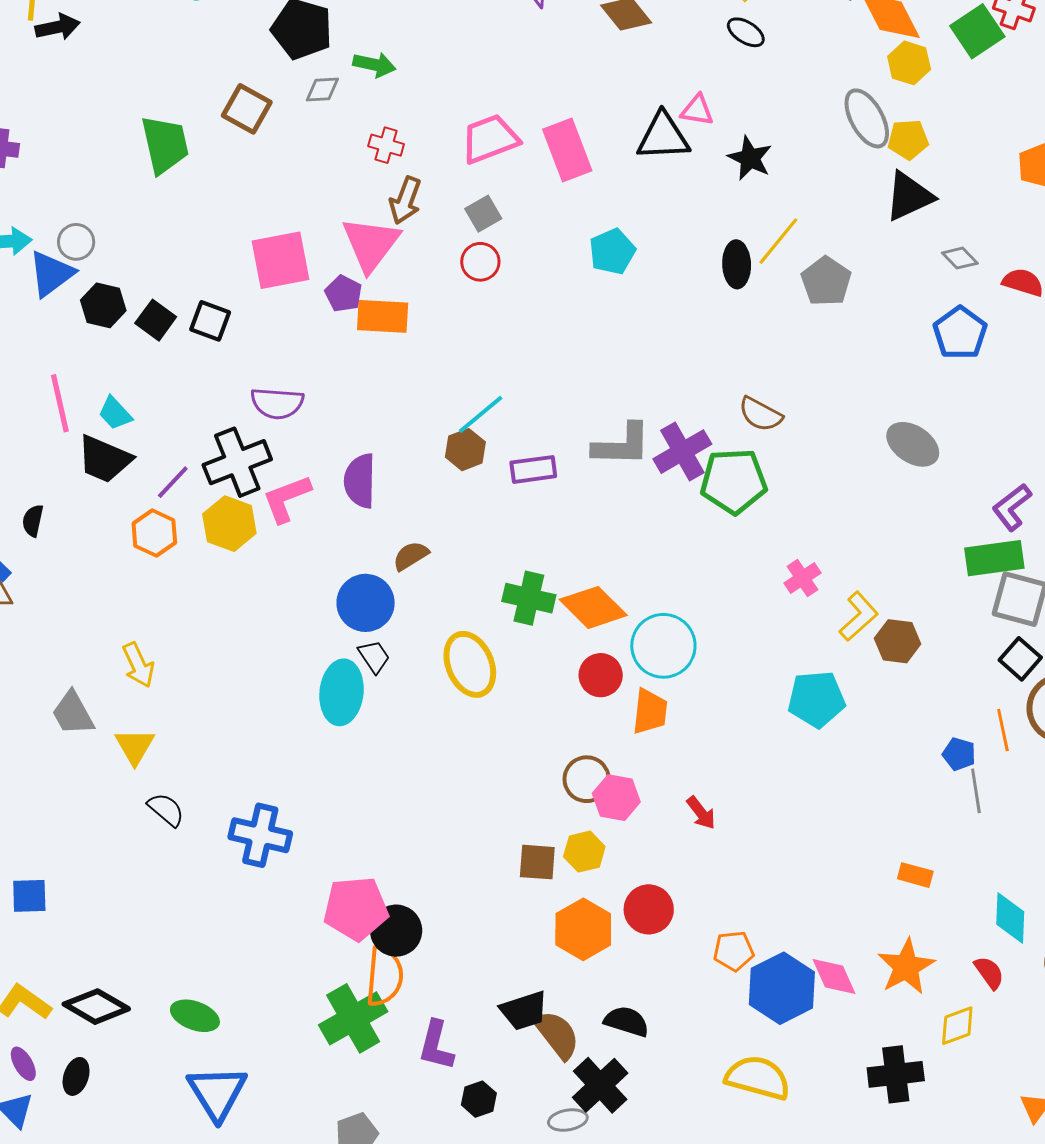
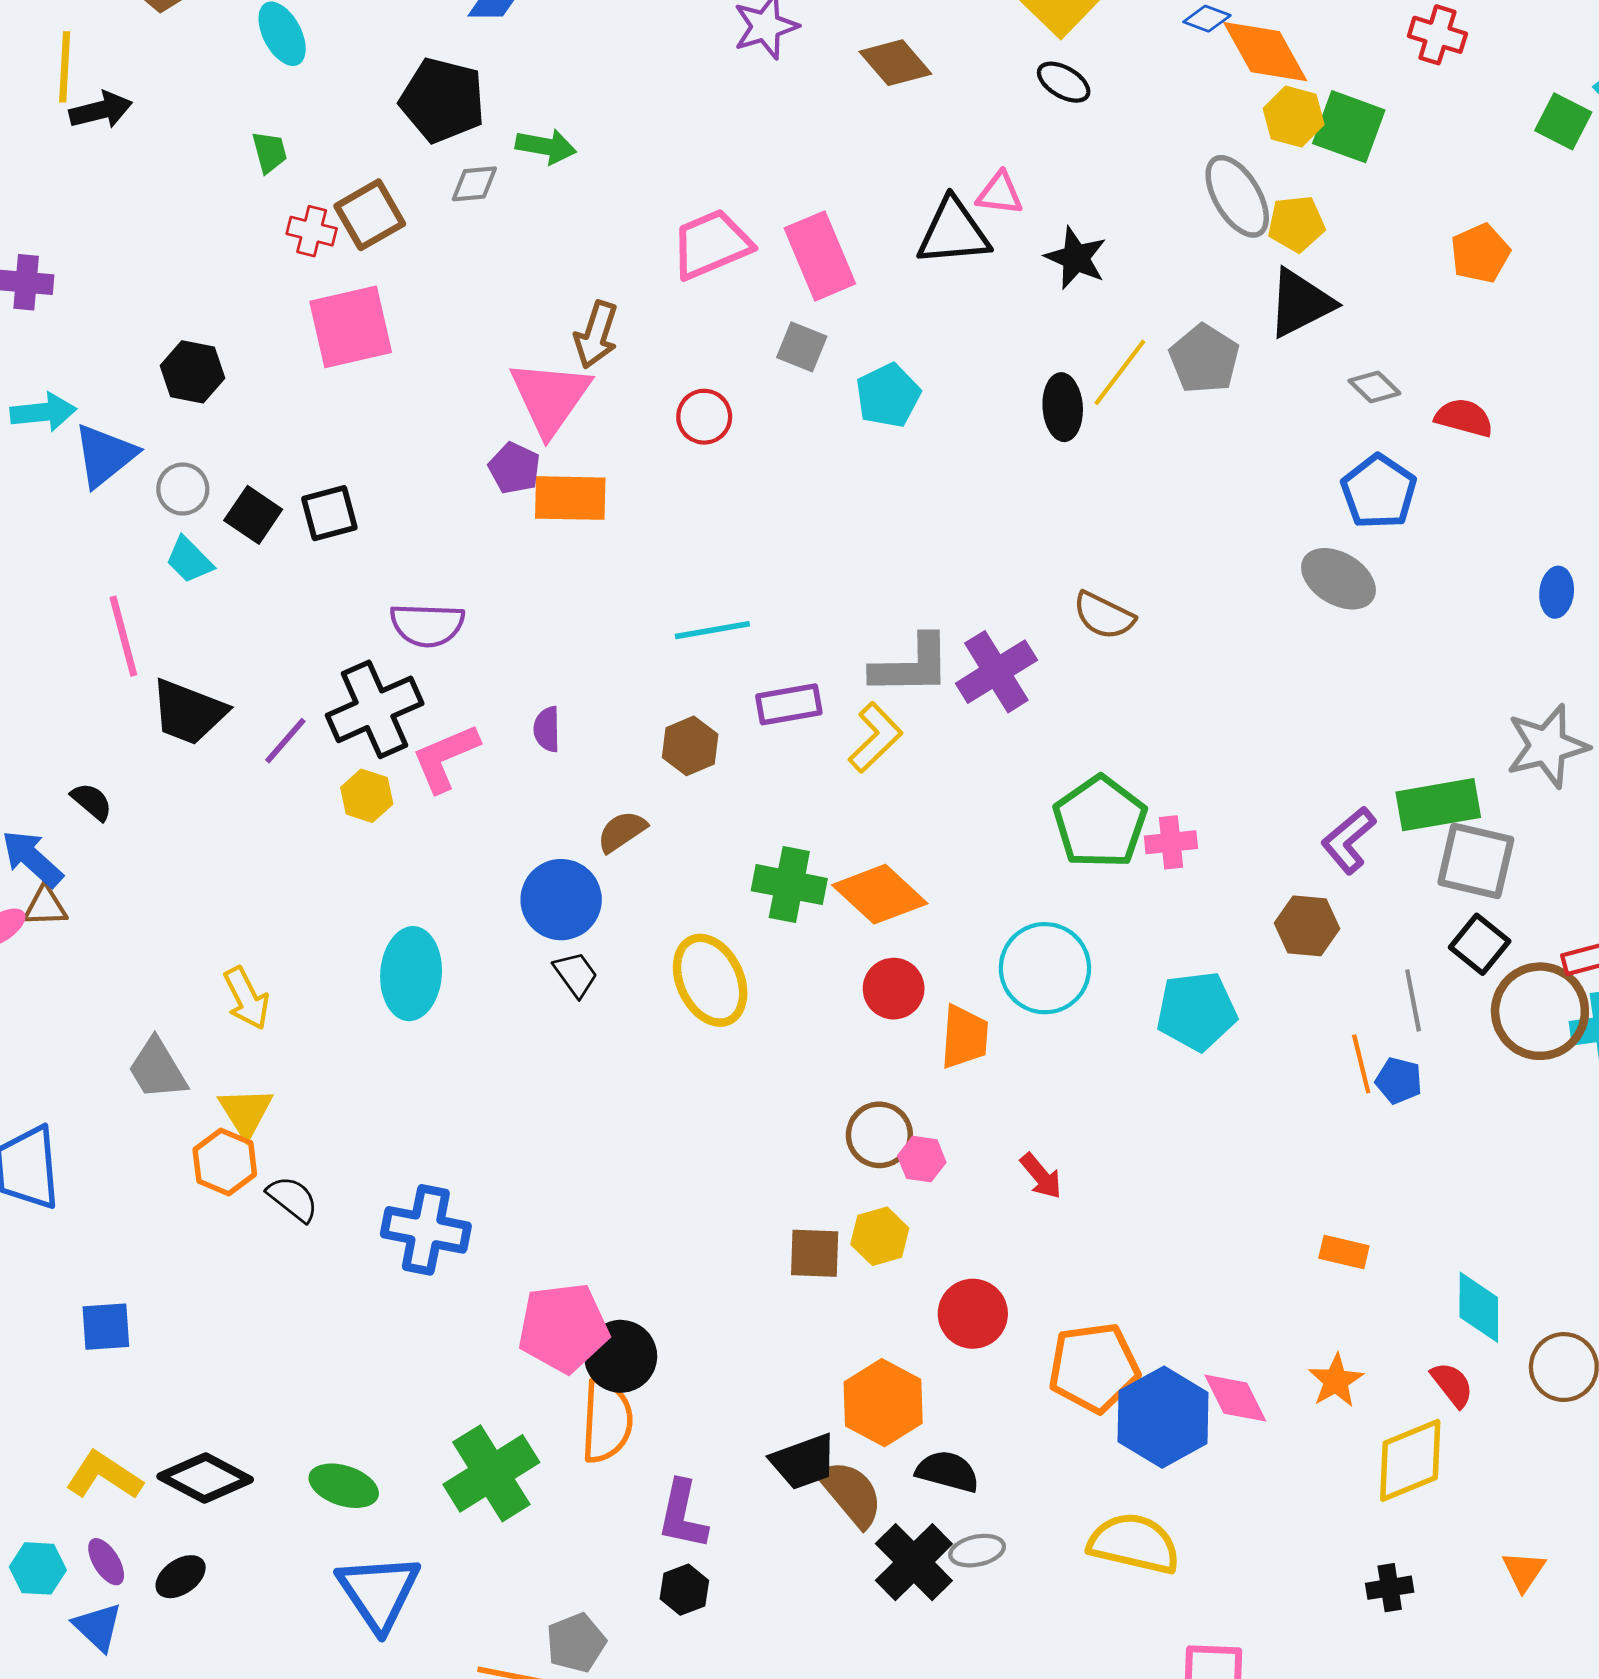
green square: (977, 31) -> (1349, 127), moved, turned -34
brown square: (247, 109) -> (370, 215), turned 33
green trapezoid: (165, 145) -> (269, 152), moved, size x0.5
red cross: (386, 145) -> (312, 231), moved
gray square: (483, 214) -> (802, 347), moved, turned -36
gray circle: (76, 242) -> (183, 489), moved
pink square: (281, 260) -> (351, 327), moved
gray pentagon: (826, 281) -> (1204, 359), moved
black hexagon: (103, 305) -> (192, 372), moved
black square: (210, 321) -> (329, 513), turned -33
cyan trapezoid: (115, 413) -> (189, 560), moved
cyan line: (481, 414) -> (712, 630), turned 32
gray ellipse: (913, 444) -> (1338, 579), moved
brown hexagon: (465, 450) -> (690, 746), moved
purple semicircle: (360, 481) -> (547, 729), size x0.6
green pentagon: (734, 481) -> (1100, 822), moved, turned -30
purple L-shape: (1012, 507) -> (1349, 840), moved
black semicircle: (33, 521) -> (92, 802), turned 120
yellow hexagon: (229, 524) -> (367, 796), size x0.7
orange hexagon: (154, 533) -> (225, 1162), moved
pink cross: (803, 578) -> (1171, 842), turned 30
yellow L-shape: (859, 616) -> (875, 738), moved
cyan circle: (663, 646) -> (1045, 968), moved
cyan ellipse: (342, 692) -> (411, 974), moved
orange line: (1003, 730) -> (1361, 1064), moved
gray line: (976, 791) -> (1413, 1000), moved
pink hexagon: (616, 798) -> (922, 1159), size x0.7
orange hexagon: (583, 929) -> (883, 1403), moved
orange pentagon: (734, 951) -> (1094, 1367), size x1.6
orange star: (906, 967) -> (1336, 1381), size x0.7
green cross: (353, 1018) -> (491, 1473), moved
yellow diamond: (957, 1026) -> (1410, 1460), size x1.5
black cross: (896, 1074) -> (1390, 1588), moved, size x0.6
black ellipse: (76, 1076) -> (181, 1577), turned 39
black hexagon: (479, 1099) -> (684, 1590), moved
gray ellipse: (568, 1120) -> (977, 1551), moved

